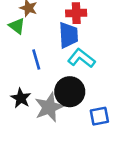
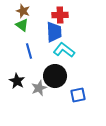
green triangle: (17, 26) -> (22, 25), moved
gray star: (49, 107) -> (39, 88), size x0.7

